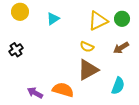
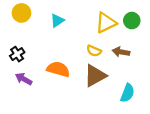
brown arrow: (121, 48) -> (121, 52), moved, turned 42
orange semicircle: (63, 90) -> (58, 69), moved
purple arrow: (35, 93) -> (24, 79), moved

